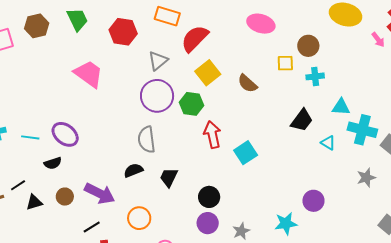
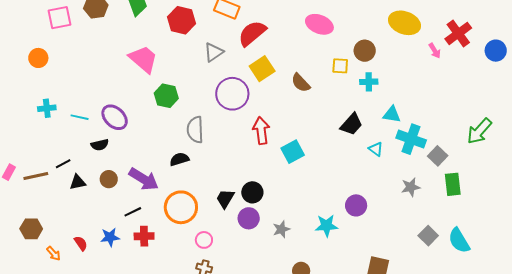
purple circle: (157, 96) -> (232, 94), moved
green hexagon: (192, 104) -> (166, 96), moved
black trapezoid: (169, 177) -> (225, 199), moved
orange circle: (139, 218) -> (181, 207), size x1.4

